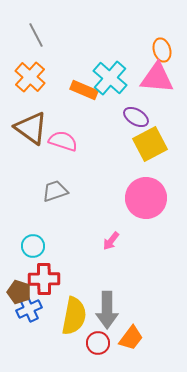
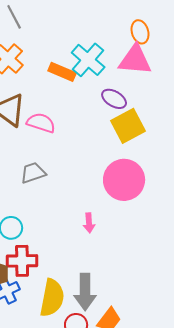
pink arrow: (111, 241) -> (89, 223), turned -42

